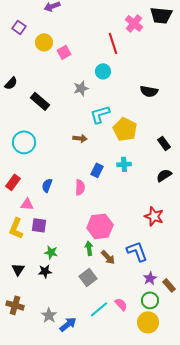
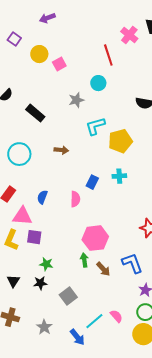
yellow pentagon: (125, 129) -> (120, 141), turned 30
brown arrow: (80, 138) -> (61, 150), moved
pink triangle: (27, 204) -> (22, 216), size x1.5
gray square: (88, 277) -> (68, 296), moved
blue arrow: (68, 324) -> (77, 337), moved, turned 90

